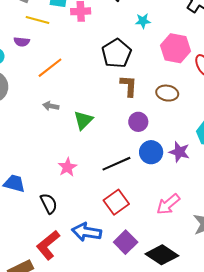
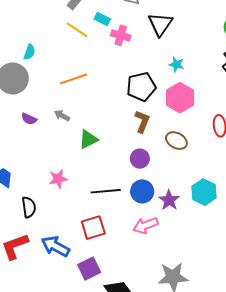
purple semicircle: (22, 42) -> (29, 119), moved
pink hexagon: (175, 48) -> (180, 98), moved
pink arrow: (168, 204) -> (145, 226), moved

